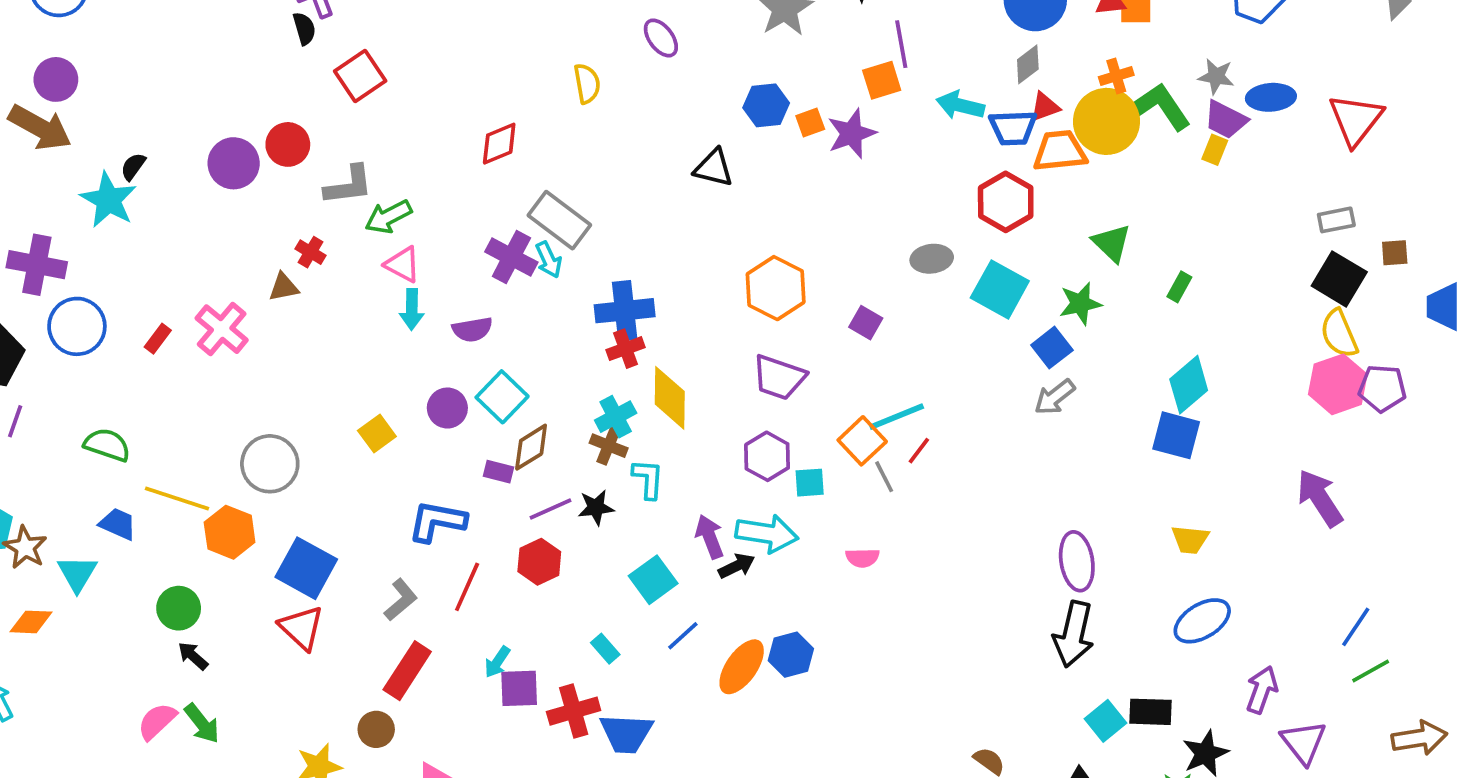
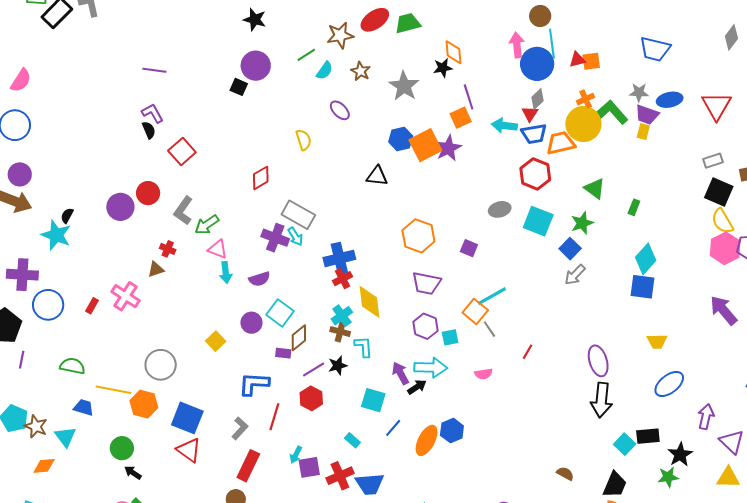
red triangle: (1045, 107) -> (530, 114), moved, turned -30
orange square: (810, 123) -> (425, 145), size x2.0
gray L-shape: (349, 185) -> (183, 211), turned 140
red line: (919, 451) -> (527, 352), moved
cyan square: (653, 580) -> (373, 400), turned -30

